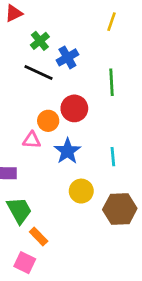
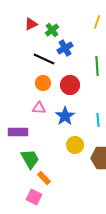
red triangle: (14, 13) -> (31, 24), moved
green cross: (40, 41) -> (52, 30), moved
orange circle: (48, 121) -> (43, 83), moved

